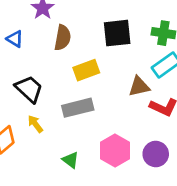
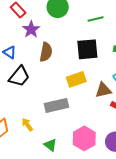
yellow rectangle: (86, 70) -> (76, 79), moved
black trapezoid: (29, 89) -> (19, 76), moved, turned 85
yellow arrow: (35, 124) -> (27, 125), moved

